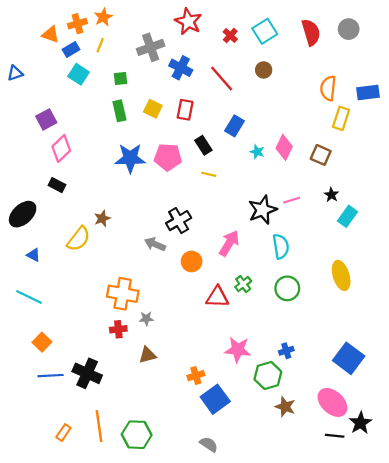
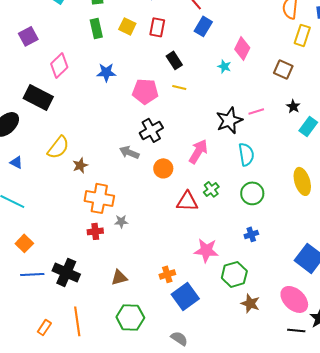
blue rectangle: (235, 126) -> (203, 26), moved
pink diamond: (284, 147) -> (242, 48), moved
pink diamond: (61, 148) -> (59, 65), moved
pink pentagon: (168, 157) -> (145, 91), moved
blue star: (130, 158) -> (106, 72), size x0.7
black rectangle: (57, 185) -> (38, 97), size x1.8
brown star: (102, 218) -> (80, 165), moved
blue cross: (286, 351) -> (251, 234), moved
brown triangle: (147, 355) -> (119, 277), moved
green hexagon: (137, 435) -> (130, 317), moved

